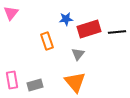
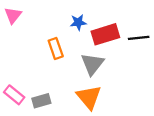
gray triangle: (78, 54) -> (92, 64), size x1.5
pink rectangle: (12, 80) -> (14, 95), turned -42

